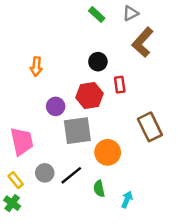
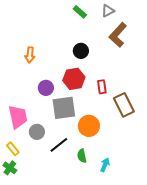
red rectangle: (120, 85) -> (102, 87), moved
gray circle: (45, 173) -> (37, 132), moved

